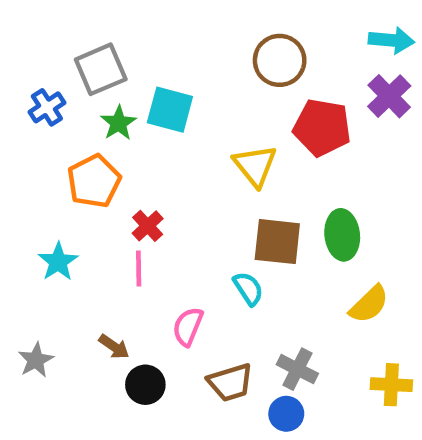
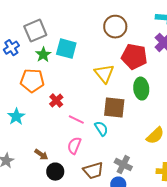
orange pentagon: (94, 181) -> (32, 81), turned 30
green ellipse: (342, 235) -> (141, 89), moved
pink line: (139, 268) -> (76, 120), moved, turned -63

